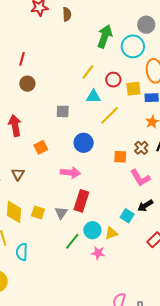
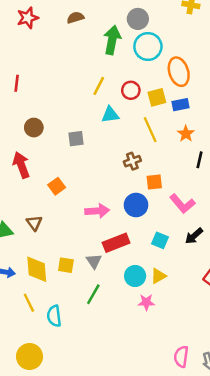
brown semicircle: (67, 14) -> (75, 18), moved, turned -96
gray circle: (146, 25) -> (138, 19), moved
brown circle: (27, 84) -> (34, 128), moved
yellow line: (110, 115) -> (150, 130), moved, turned -60
blue circle: (84, 143) -> (136, 205), moved
brown cross: (141, 148) -> (132, 161), moved, turned 32
red rectangle: (81, 201) -> (116, 243), turned 60
cyan square: (127, 216) -> (160, 240), moved
green line: (72, 241) -> (93, 294), moved

